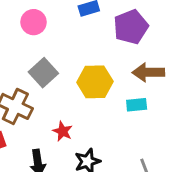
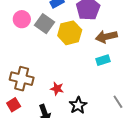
gray square: (43, 73) -> (44, 24), moved
yellow hexagon: (95, 82) -> (70, 33), moved

